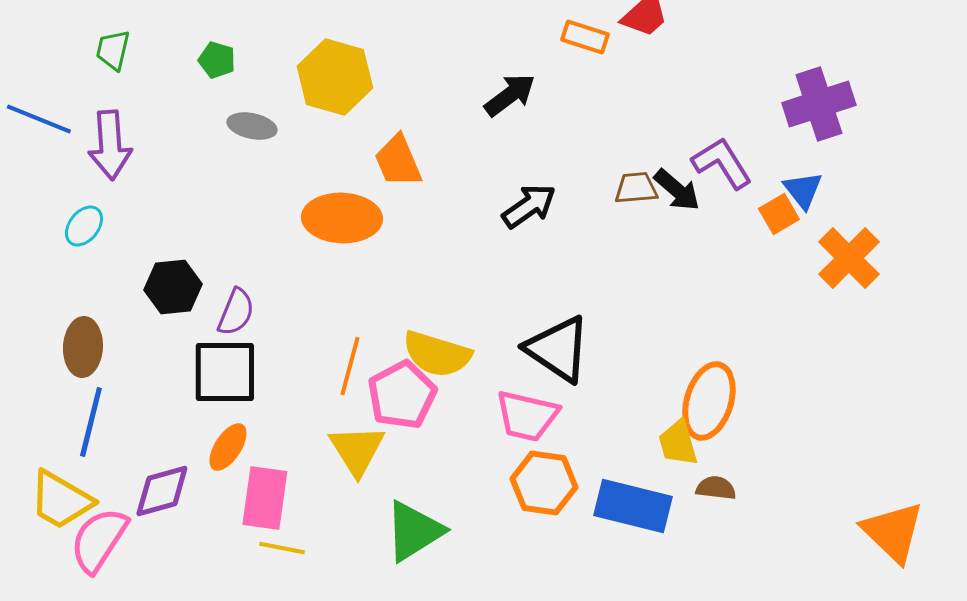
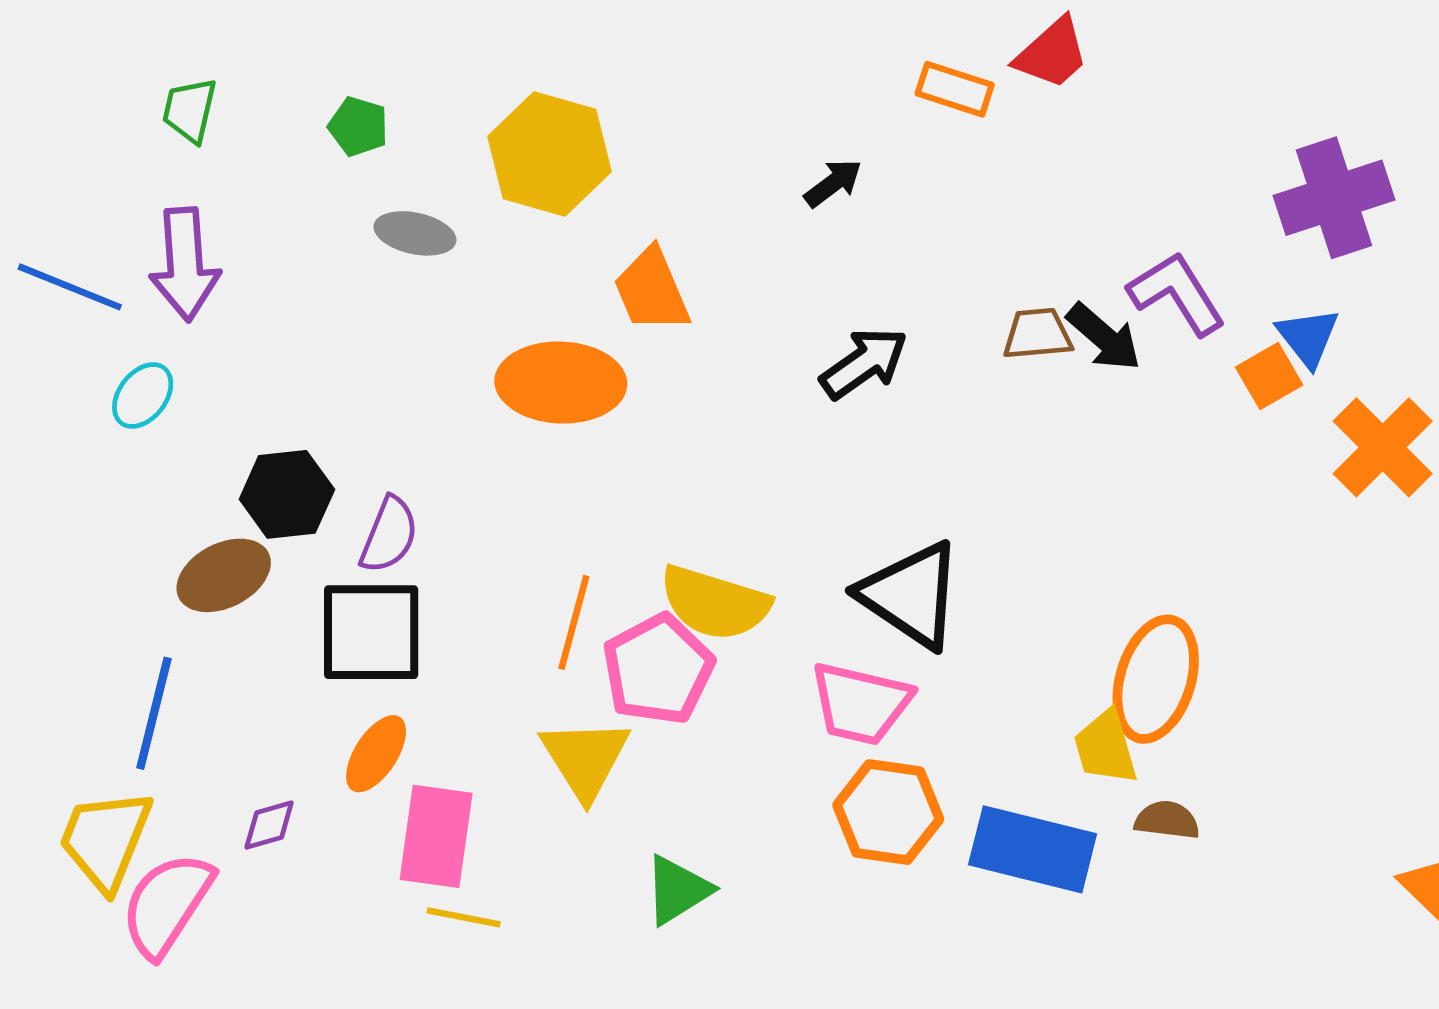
black arrow: (510, 95) -> (833, 183), size x0.7
blue line: (39, 119) -> (70, 287), moved
brown ellipse: (83, 347) -> (224, 575), moved, turned 60
purple diamond: (162, 491) -> (269, 825), size x0.6
yellow trapezoid: (61, 500) -> (105, 840), turned 82
green triangle: (414, 531) -> (678, 890), size x0.7

